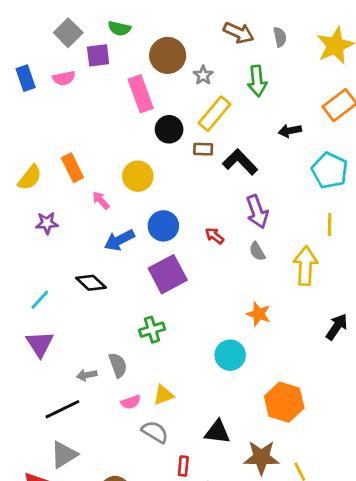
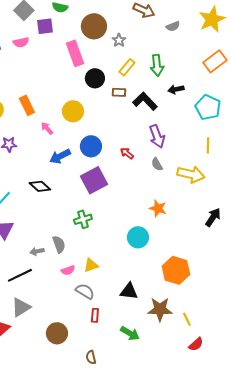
gray semicircle: (280, 37) -> (173, 26), moved, turned 80
green arrow: (257, 81) -> (157, 65), moved
yellow rectangle: (215, 114) -> (127, 67), size x0.7
black arrow: (290, 131) -> (176, 89), moved
yellow arrow: (305, 266) -> (191, 174), turned 100
red rectangle: (183, 466) -> (95, 315), moved

